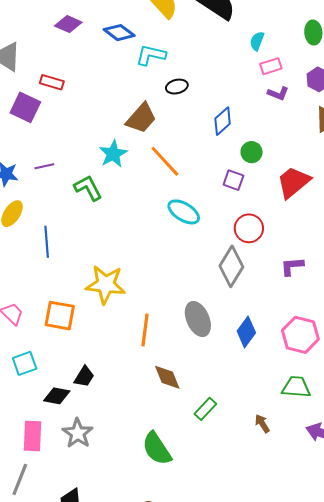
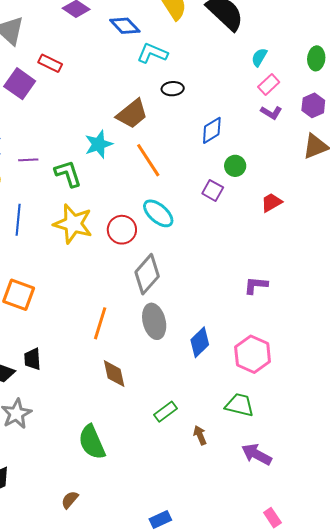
pink rectangle: (271, 66) -> (269, 84), turned -35
purple line: (44, 166) -> (28, 160), moved
red trapezoid: (293, 182) -> (271, 203), size x0.6
red circle: (249, 228) -> (122, 230), moved
gray diamond: (231, 266) -> (147, 274), moved
yellow star: (106, 284) -> (73, 224), moved
black trapezoid: (84, 377) -> (32, 359), turned 135
green rectangle: (205, 409) -> (165, 412), moved

